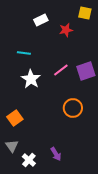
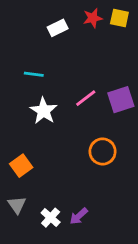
red star: (66, 30) -> (93, 18), moved
purple arrow: (56, 154) -> (79, 216), turned 80
white cross: (29, 160) -> (51, 218), moved

